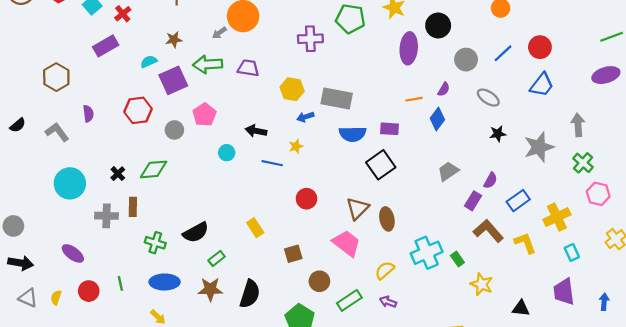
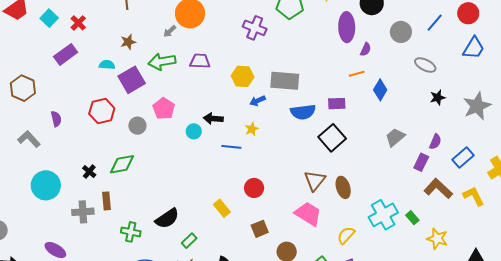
purple cross: (310, 39) -> (255, 28), turned 30
cyan semicircle: (149, 62) -> (107, 65), turned 35
purple semicircle: (444, 89) -> (366, 49), moved
cyan circle: (227, 153) -> (194, 131), moved
red circle: (306, 199) -> (254, 188), moved

